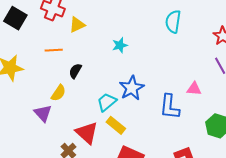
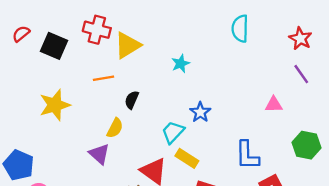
yellow triangle: (77, 25) -> (127, 45), size x1.4
blue star: (132, 88) -> (200, 112), size x0.7
blue L-shape: (170, 107) -> (247, 155), moved

